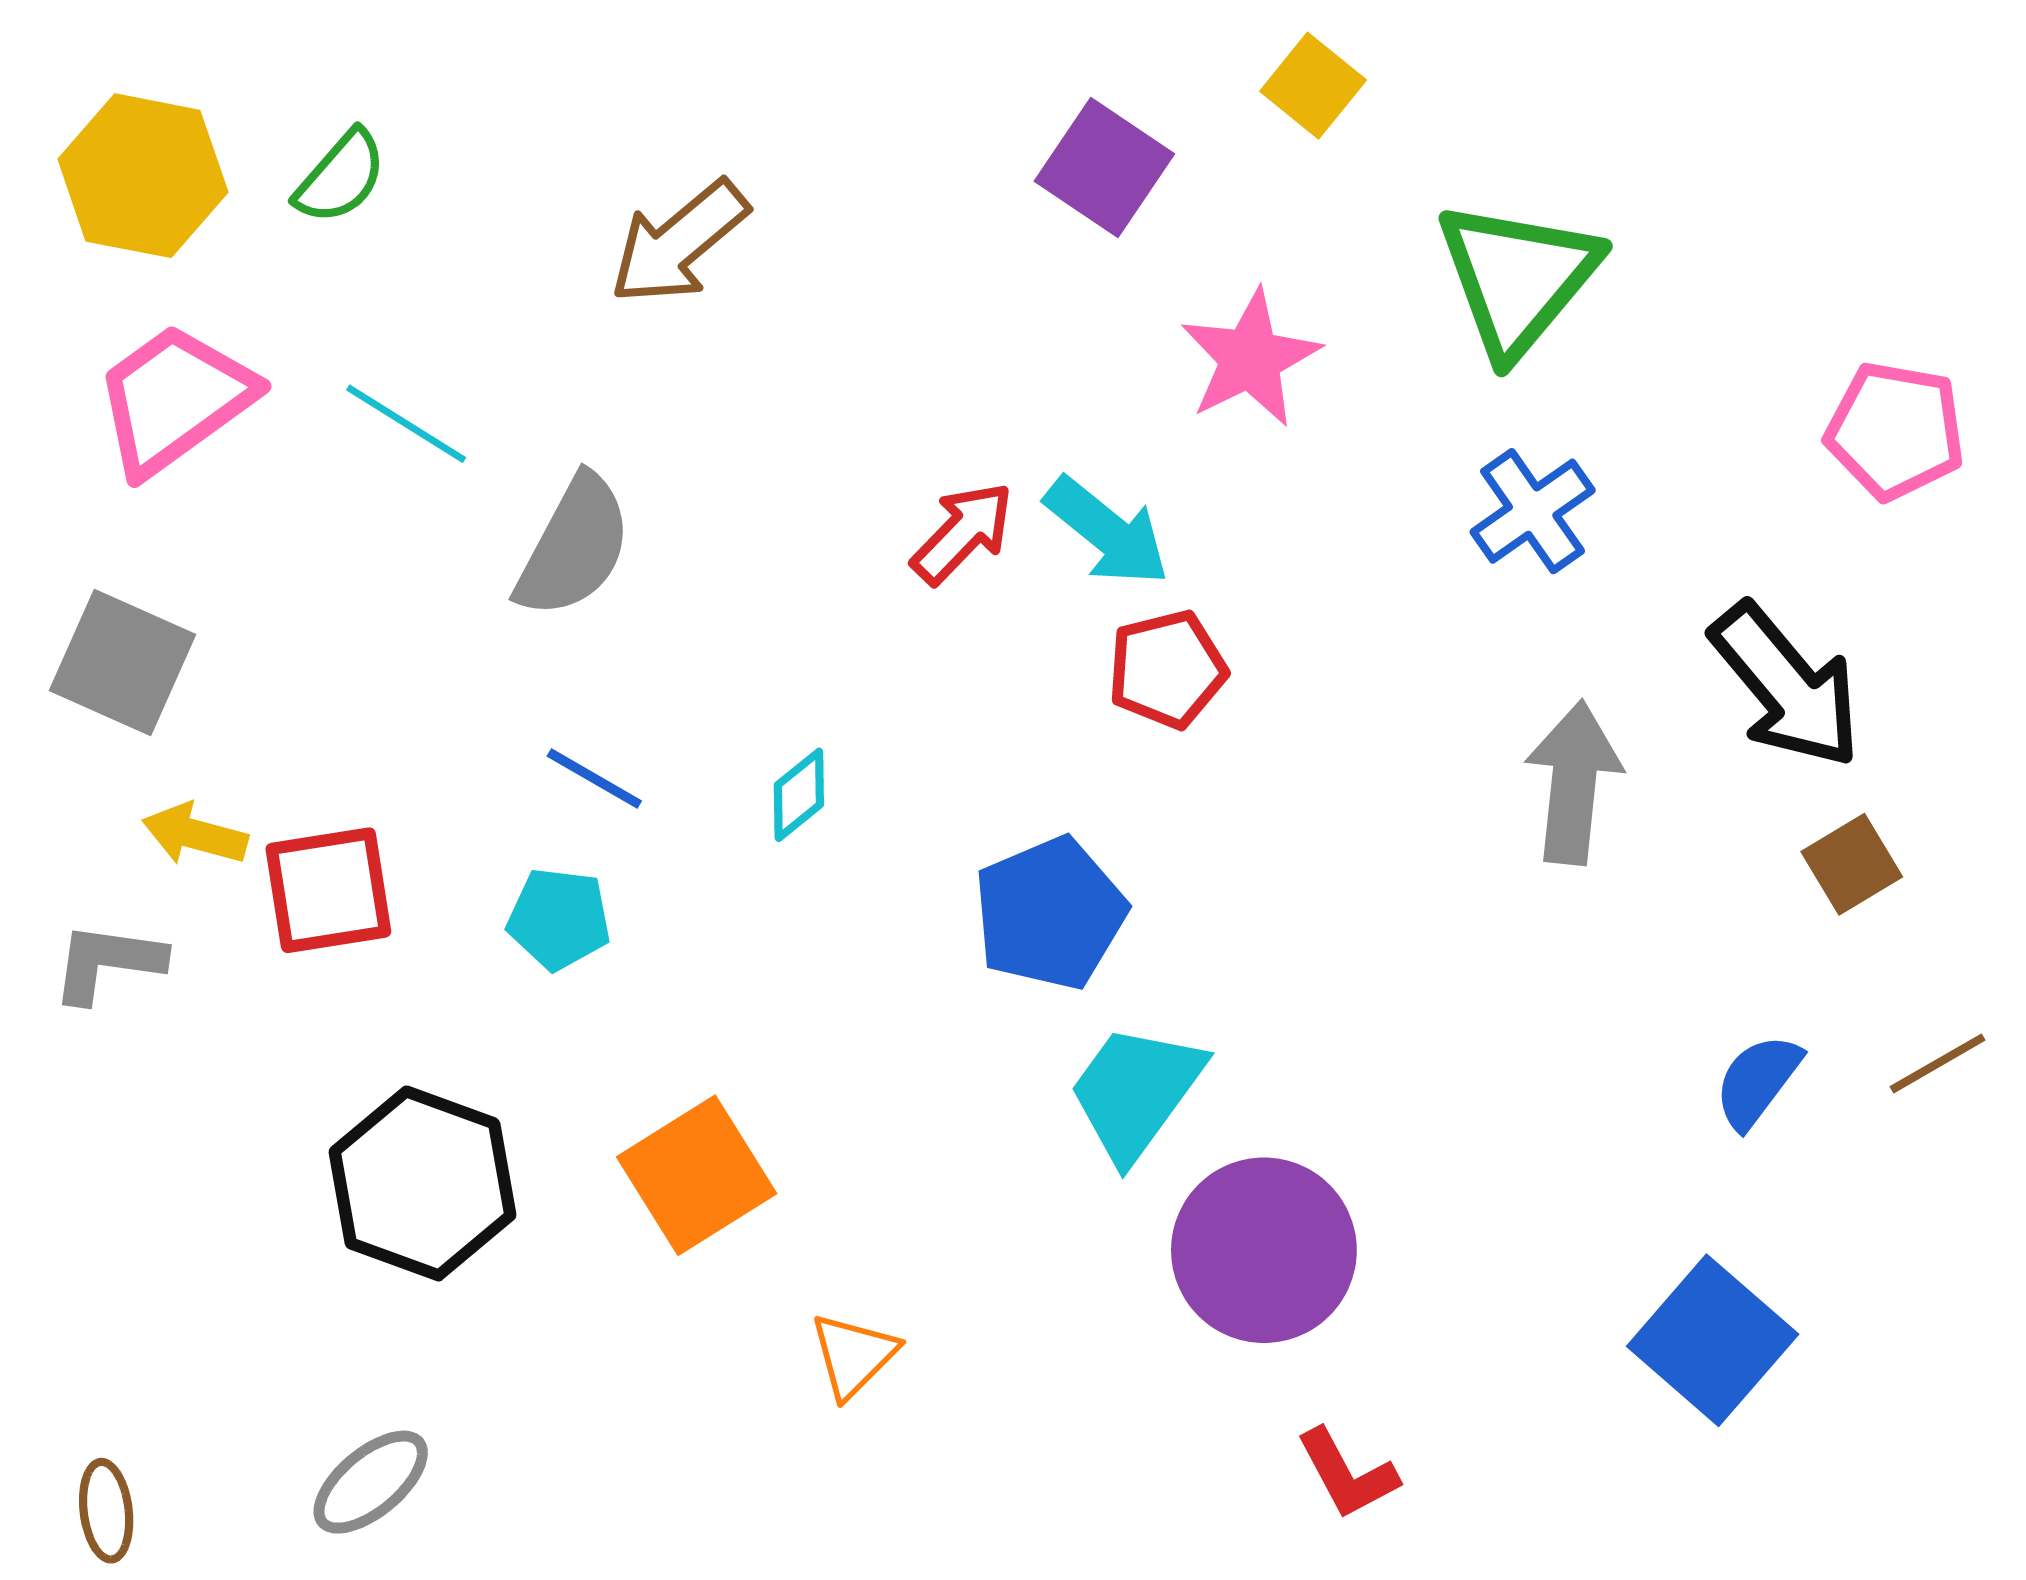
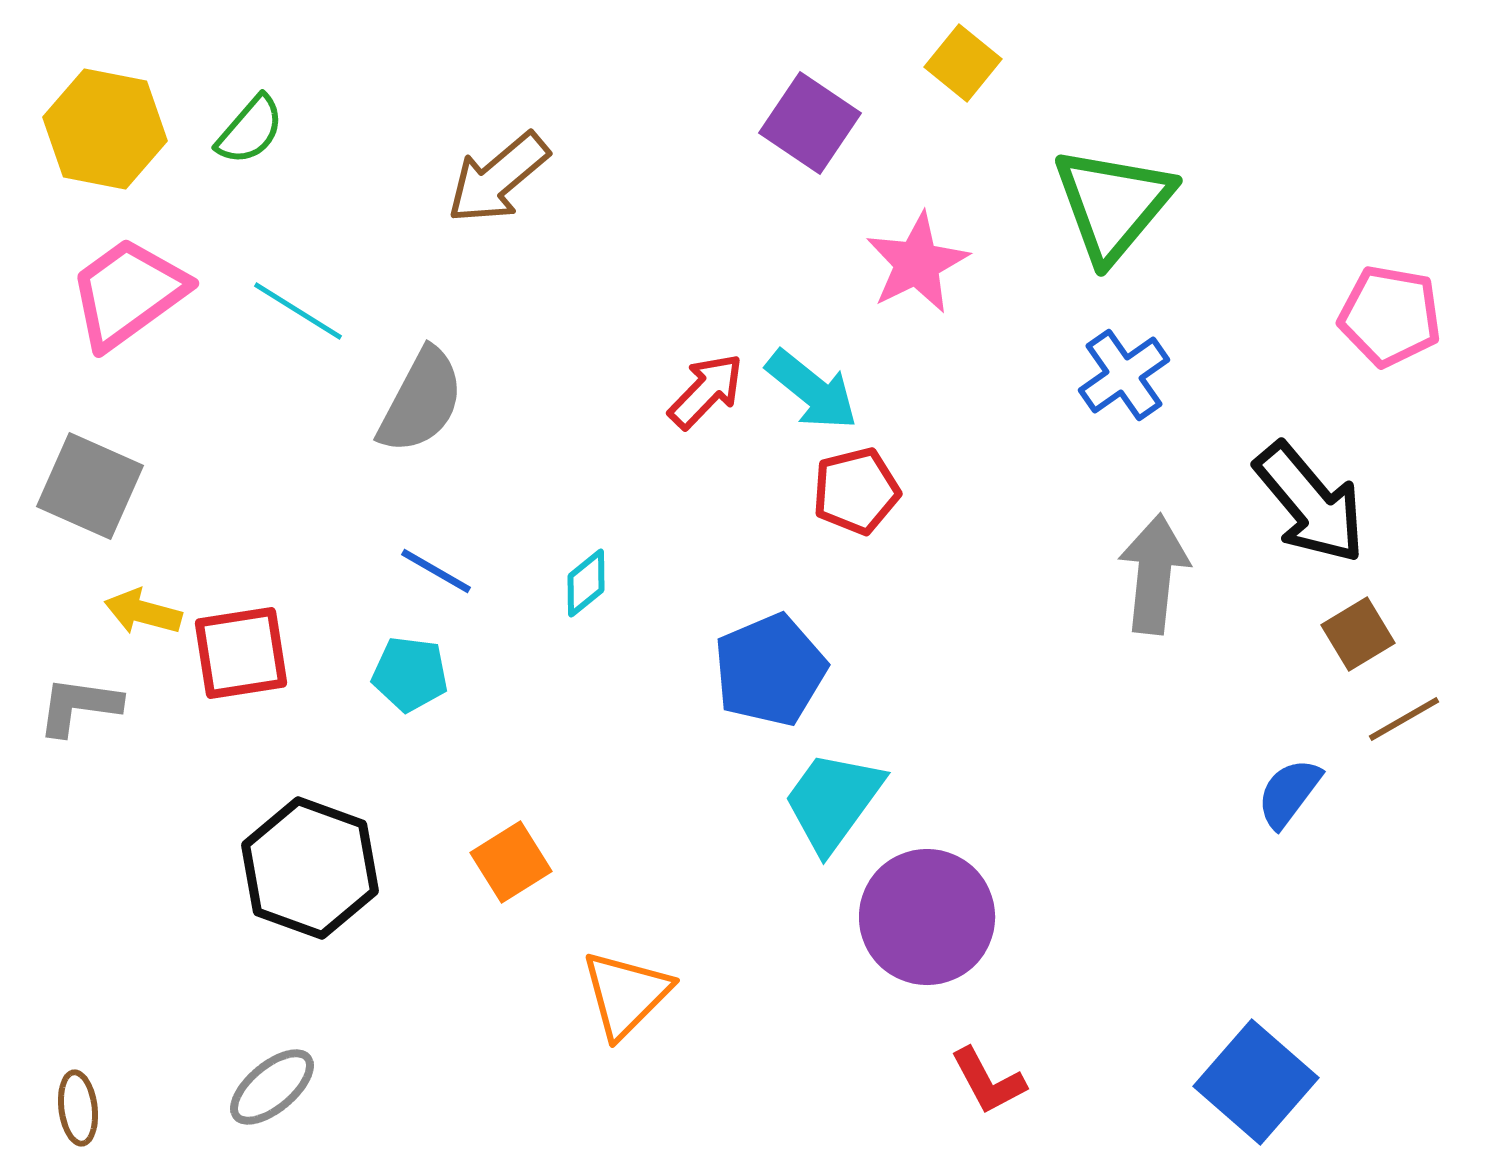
brown line: (1938, 1063) -> (1404, 719), moved
orange square: (697, 1175) -> (511, 862), size x0.7
blue square: (1713, 1340) -> (1256, 1082), moved
orange triangle: (853, 1355) -> (626, 994), size x1.4

